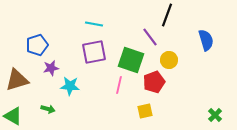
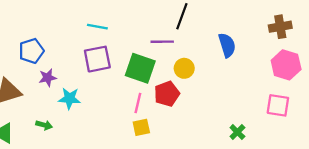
purple line: (150, 37) -> (162, 42), turned -54
pink line: (119, 85) -> (138, 103), moved
yellow square: (145, 111) -> (141, 127), moved

